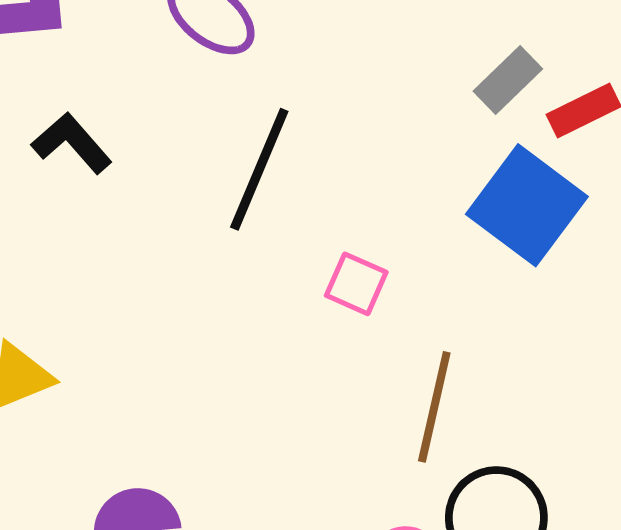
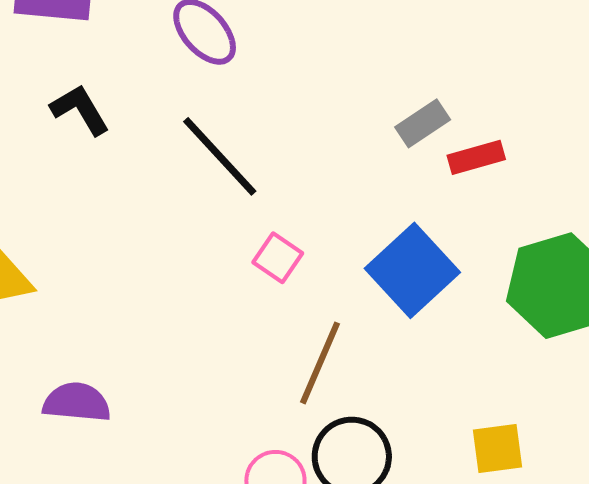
black line: (259, 169) -> (220, 156), turned -76
blue square: (527, 205) -> (412, 270), moved

